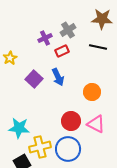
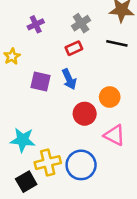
purple cross: (45, 38) -> (36, 24), moved
purple square: (34, 79) -> (41, 82), turned -30
red circle: (71, 121) -> (85, 114), moved

